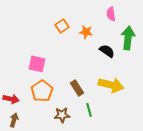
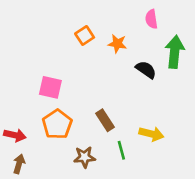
yellow arrow: (111, 85) -> (151, 134), moved, size x0.7

